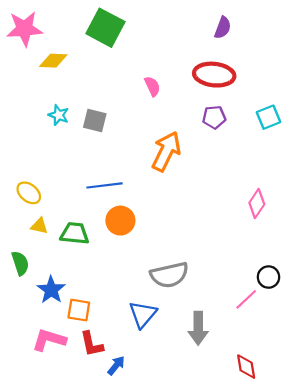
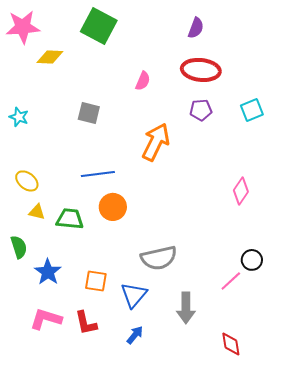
purple semicircle: (223, 28) -> (196, 28), moved
pink semicircle: (152, 86) -> (143, 81), turned 48
cyan star: (59, 115) -> (19, 117), moved
orange square: (79, 310) -> (96, 281), moved
blue arrow: (116, 365) -> (135, 335), moved

